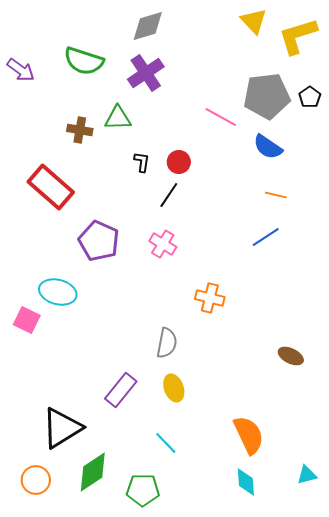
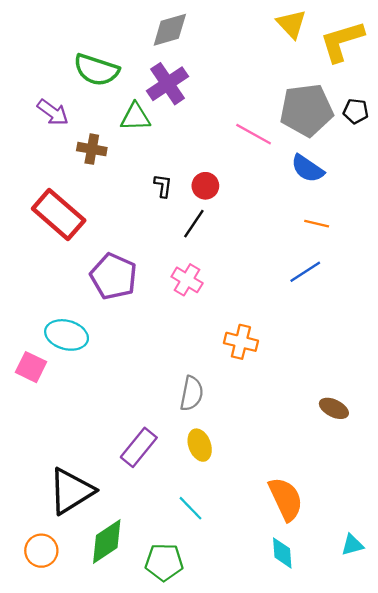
purple arrow: (21, 70) -> (53, 112), moved
black pentagon: (310, 97) -> (356, 111), turned -30
green triangle: (118, 118) -> (135, 117), moved

